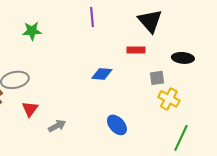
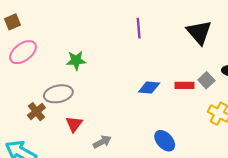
green star: (32, 31) -> (76, 60), moved
red rectangle: (136, 50) -> (184, 85), moved
gray square: (157, 78) -> (206, 80), moved, turned -35

